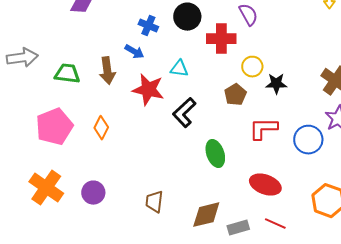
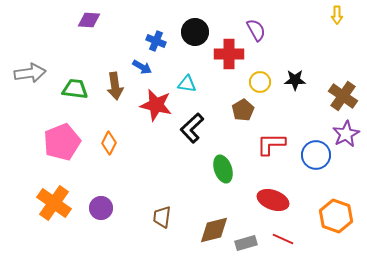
black star: (276, 84) -> (295, 80), moved

